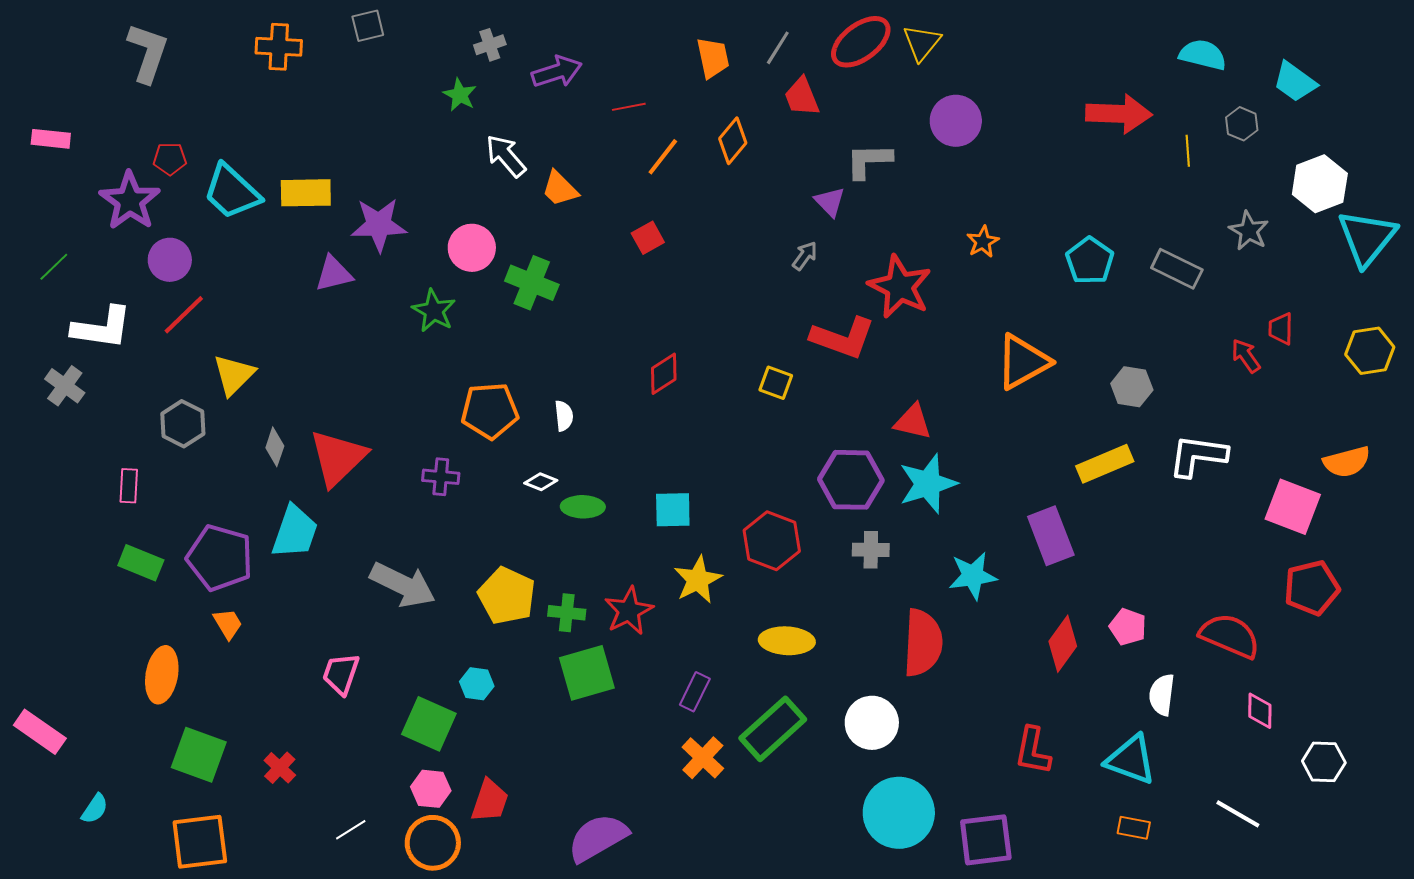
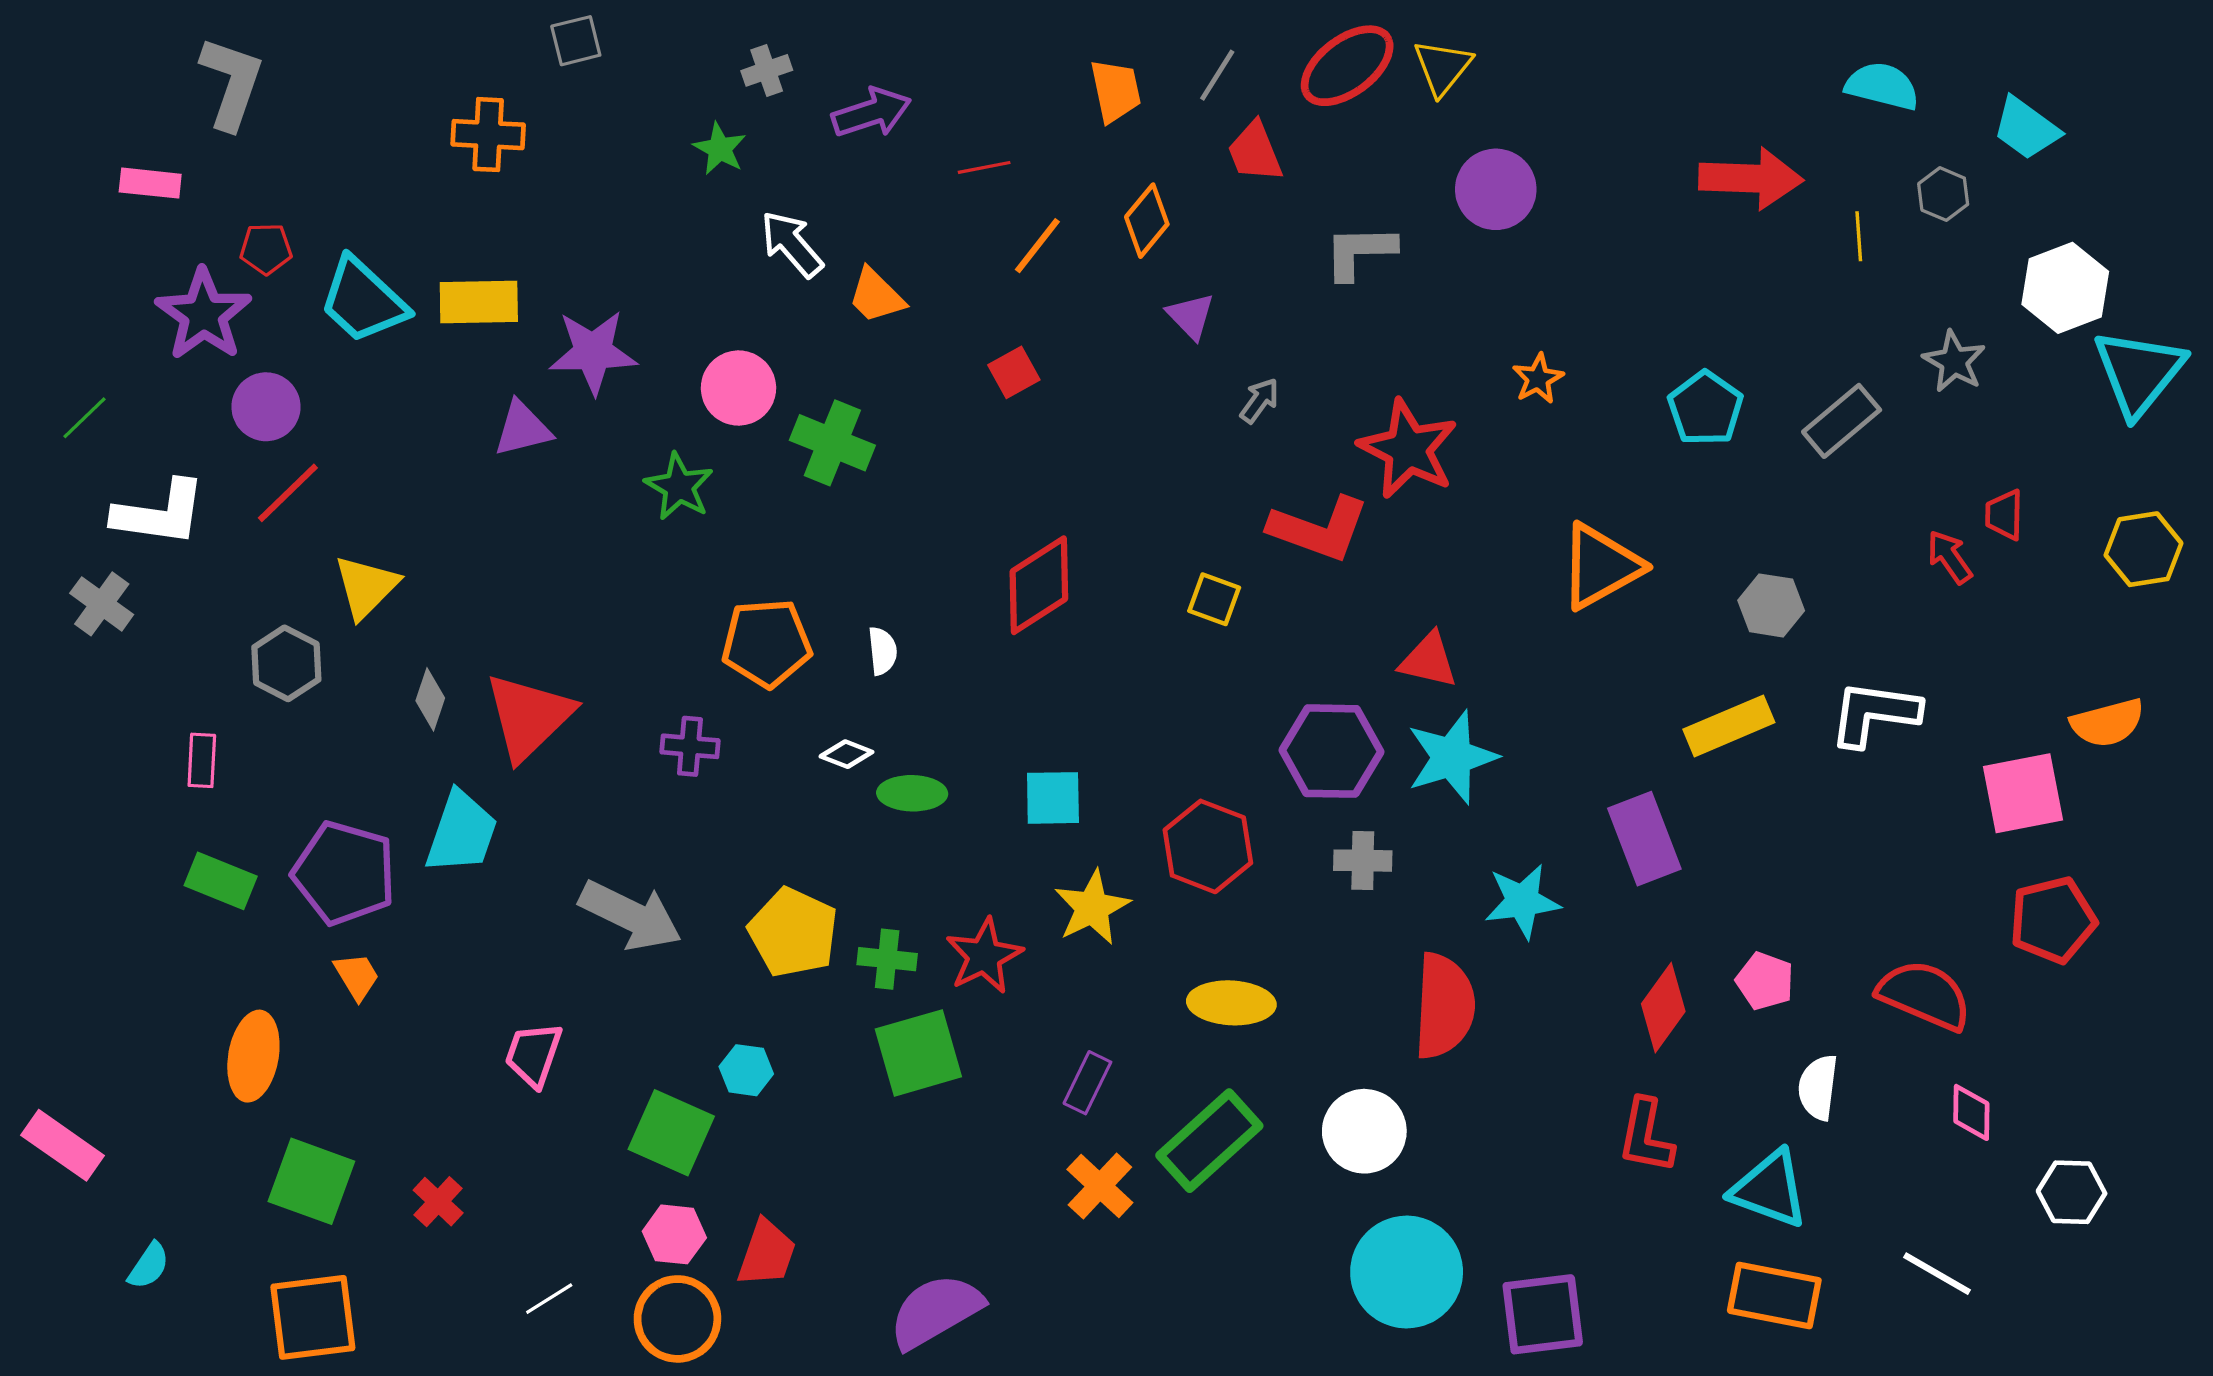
orange cross: (279, 47) -> (488, 135), moved
pink rectangle: (51, 139) -> (150, 183), moved
purple triangle: (830, 202) -> (1191, 316), moved
gray rectangle: (1177, 269) -> (1842, 421), turned -66
red diamond: (664, 374) -> (1039, 585), size x1.5
pink square: (1293, 507) -> (2023, 793), turned -32
red L-shape: (1033, 751) -> (1646, 1136), moved
orange rectangle: (1134, 828) -> (1774, 1295), size x1.8

